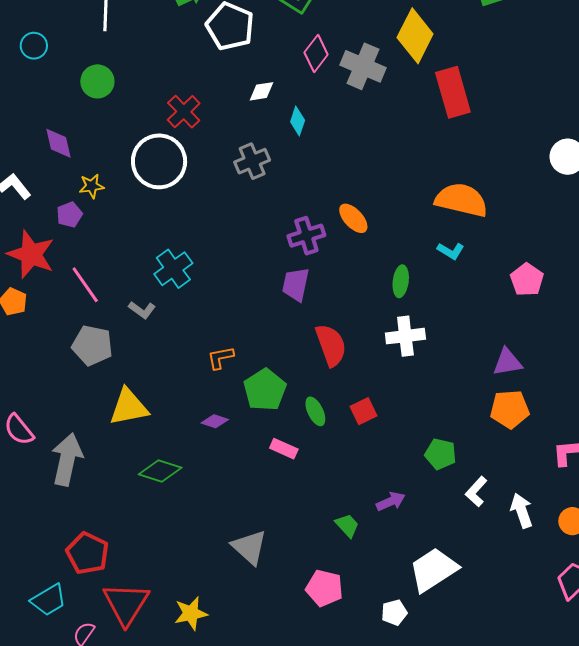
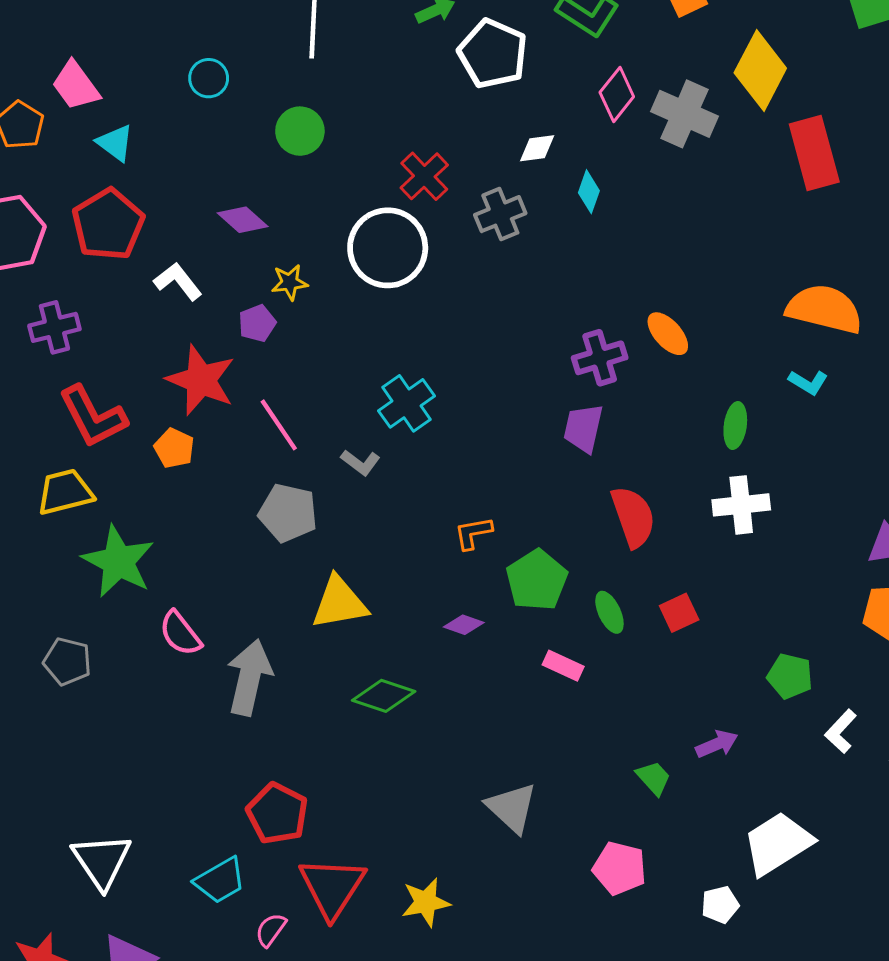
purple diamond: (59, 143) -> (243, 220), turned -36
gray cross: (252, 161) -> (500, 214), moved

